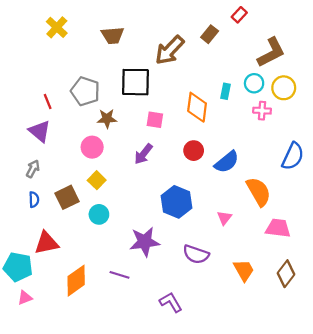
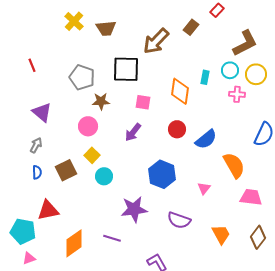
yellow cross: (57, 27) -> (74, 21), moved
red line: (48, 102) -> (32, 65), moved
cyan circle: (99, 214) -> (104, 176), moved

